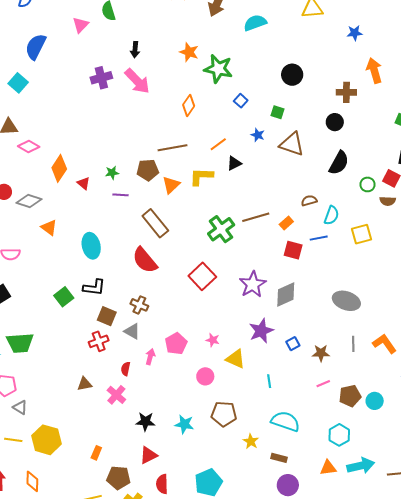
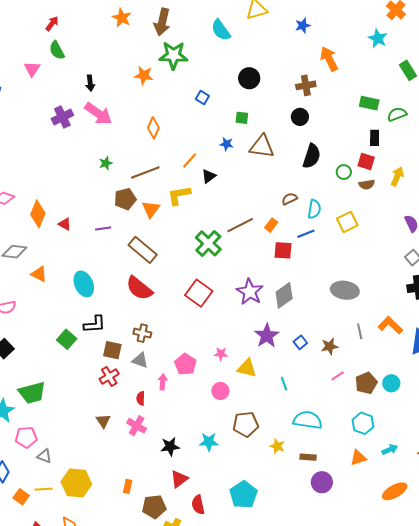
cyan semicircle: (255, 23) -> (221, 30), moved, turned -95
green star: (218, 69) -> (173, 55), moved
blue square: (241, 101) -> (202, 97), moved
green star: (112, 173) -> (106, 163), moved
brown triangle: (84, 384) -> (103, 421), turned -42
cyan arrow: (361, 466) -> (390, 450), size x0.6

